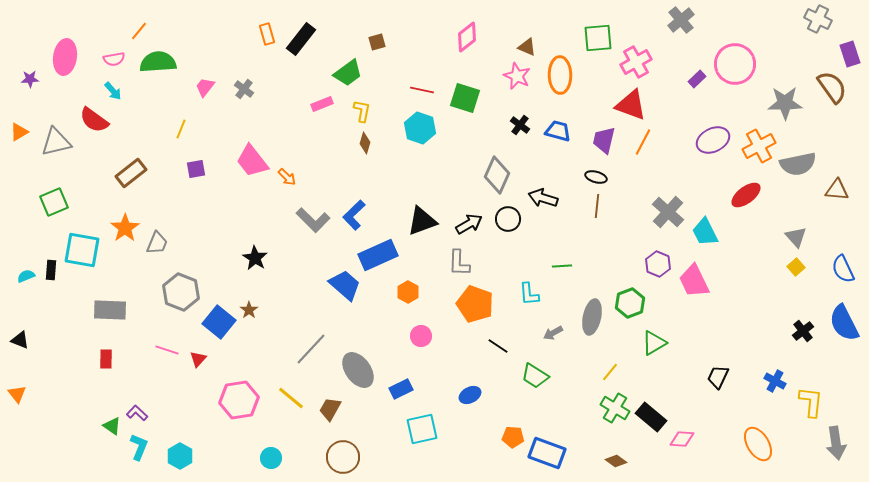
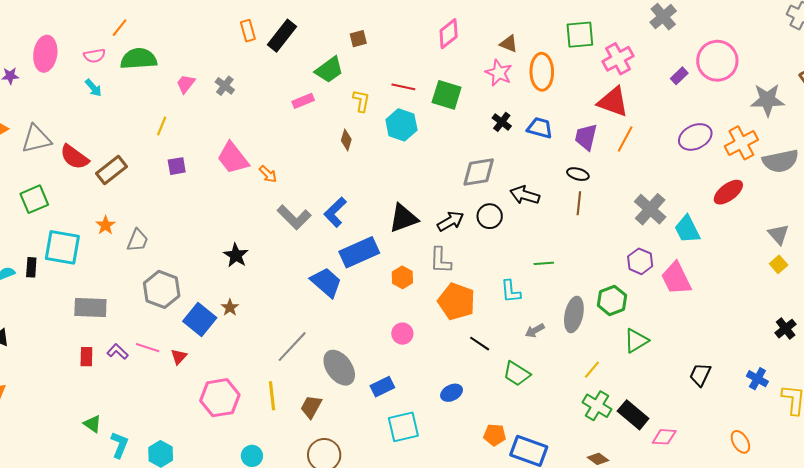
yellow L-shape: (362, 111) -> (361, 101), moved
red semicircle: (94, 120) -> (74, 157), moved
gray diamond: (497, 175) -> (479, 172), turned 57
orange star: (125, 228) -> (105, 225), size x0.7
orange hexagon: (408, 292) -> (402, 277), moved
yellow line: (291, 398) -> (272, 396), turned 44
purple L-shape: (137, 413) -> (118, 352), moved
orange ellipse: (758, 444) -> (740, 442), size x0.7

